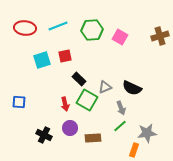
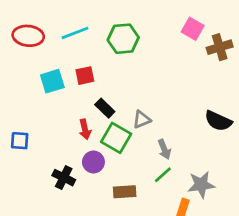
pink square: (120, 37) -> (193, 29), moved
black semicircle: (132, 88) -> (218, 121), moved
red arrow: (65, 104) -> (85, 129), moved
purple circle: (70, 128) -> (93, 162), moved
black cross: (44, 135) -> (64, 178), moved

